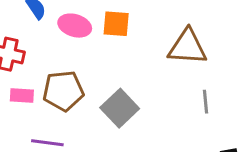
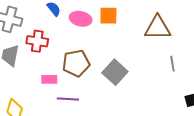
pink rectangle: (22, 96) -> (49, 79), moved

